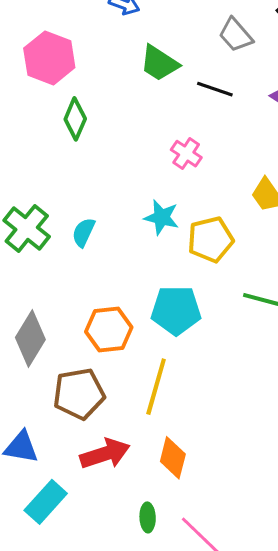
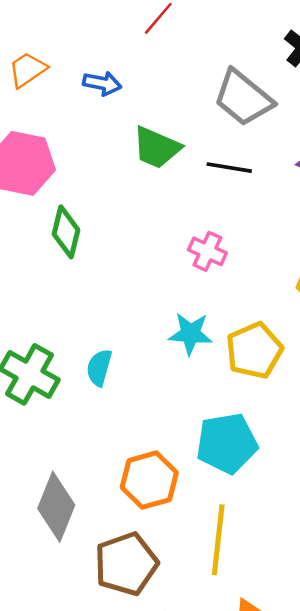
gray trapezoid: (236, 35) -> (243, 98), size x1.4

